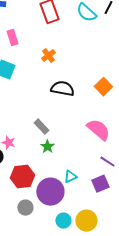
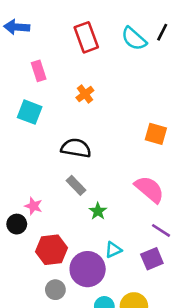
orange square: (103, 87) -> (156, 134), turned -30
black semicircle: (62, 89) -> (76, 148), moved
green star: (47, 147) -> (98, 211), moved

